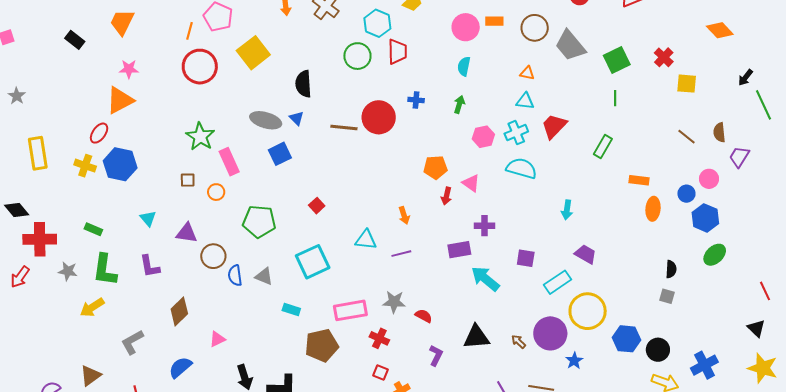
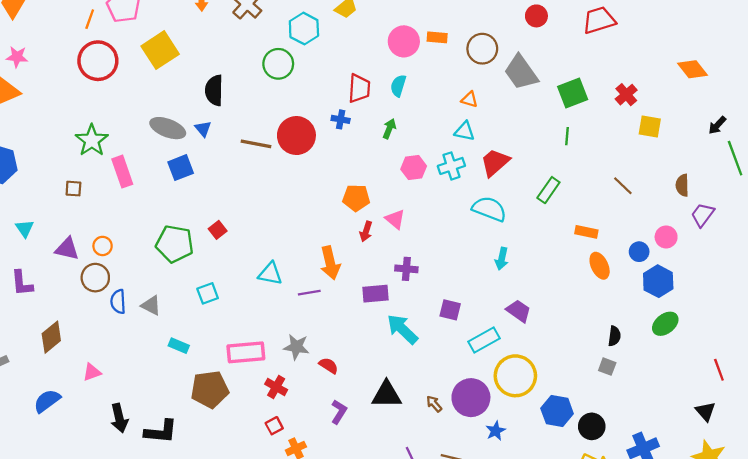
red trapezoid: (397, 52) -> (359, 88), moved
brown line: (687, 137) -> (623, 186), moved
cyan semicircle: (522, 168) -> (489, 209), moved
orange circle: (216, 192) -> (103, 246), moved
orange ellipse: (653, 209) -> (600, 266), turned -35
orange arrow: (404, 215) -> (330, 263), moved, size x1.6
green pentagon: (259, 222) -> (175, 244), moved
cyan square: (313, 262) -> (208, 293), size x0.6
red square: (381, 372) -> (274, 426), turned 35

